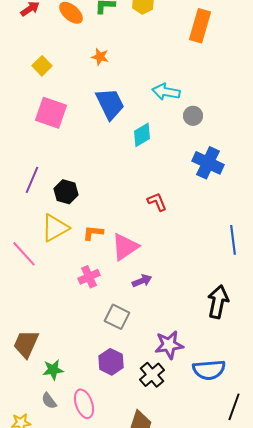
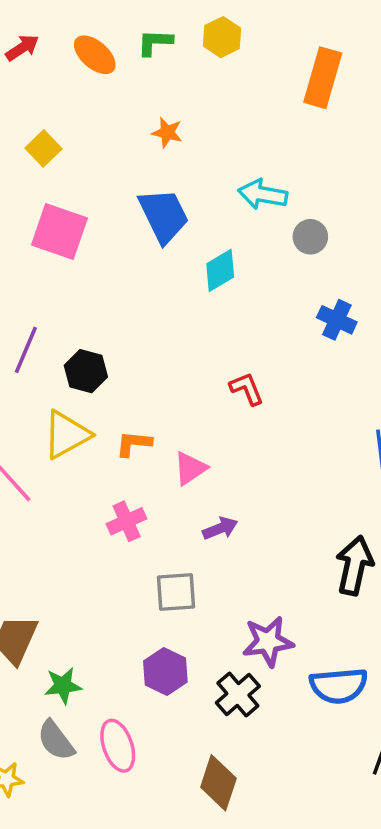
orange star: (100, 57) -> (167, 133), moved
blue cross: (208, 163) -> (337, 320), size x0.7
pink triangle: (125, 247) -> (190, 468), size x0.7
gray square: (117, 317) -> (176, 592), turned -30
gray semicircle: (49, 401) -> (56, 740), size x1.4

